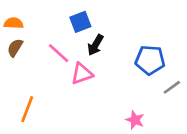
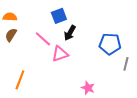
gray line: (172, 87) -> (126, 64), turned -40
pink star: (135, 120) -> (88, 88), moved

